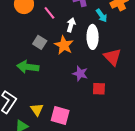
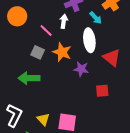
pink line: (49, 13) -> (46, 31), moved
white arrow: (71, 25) -> (64, 21), moved
purple star: (80, 74) -> (81, 69), moved

